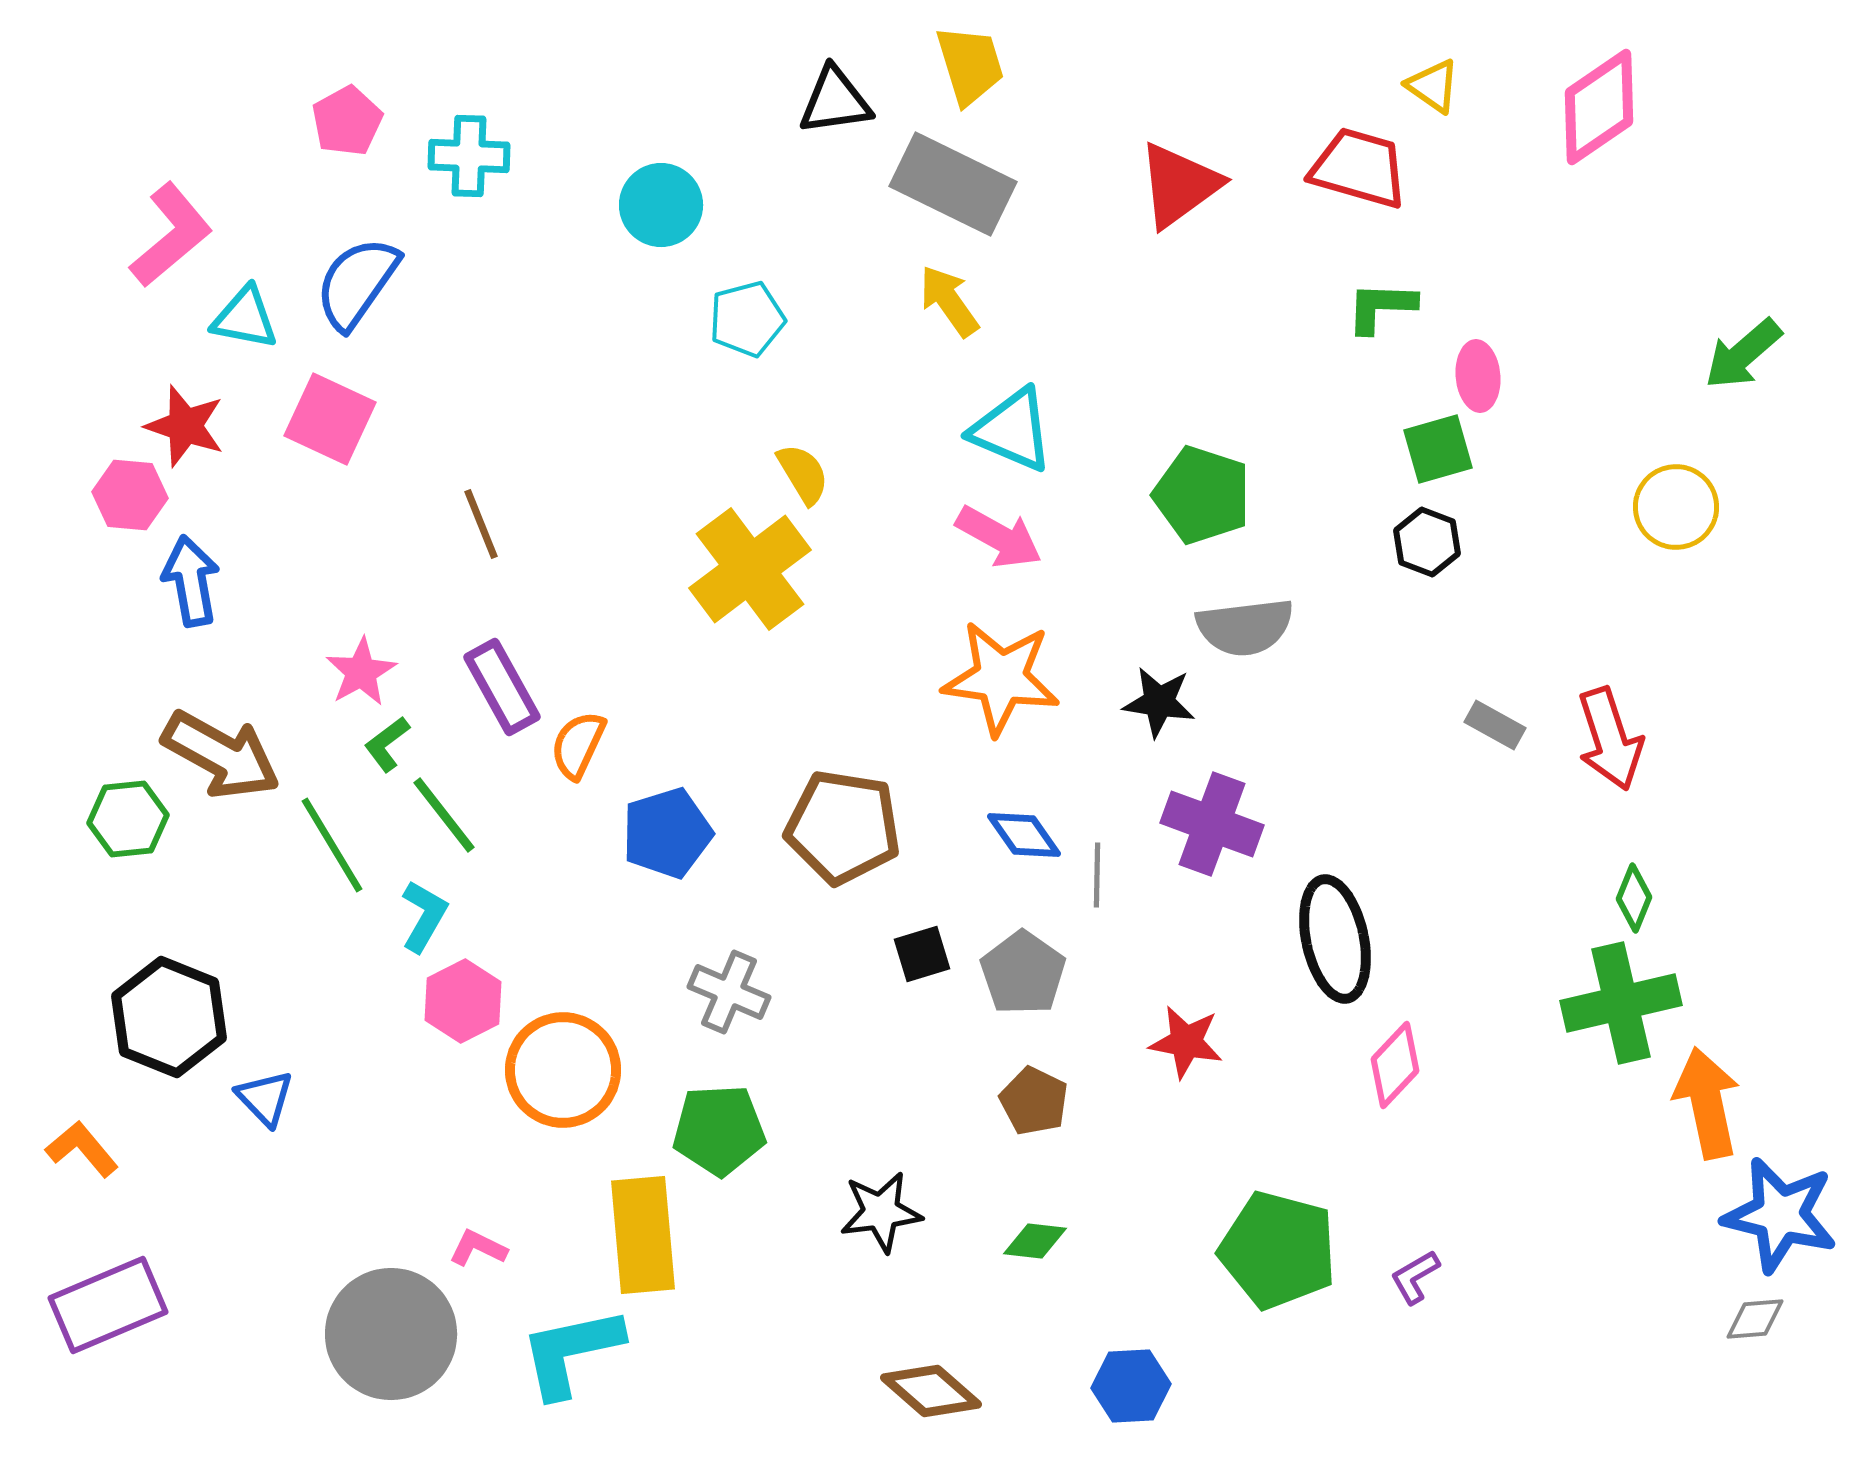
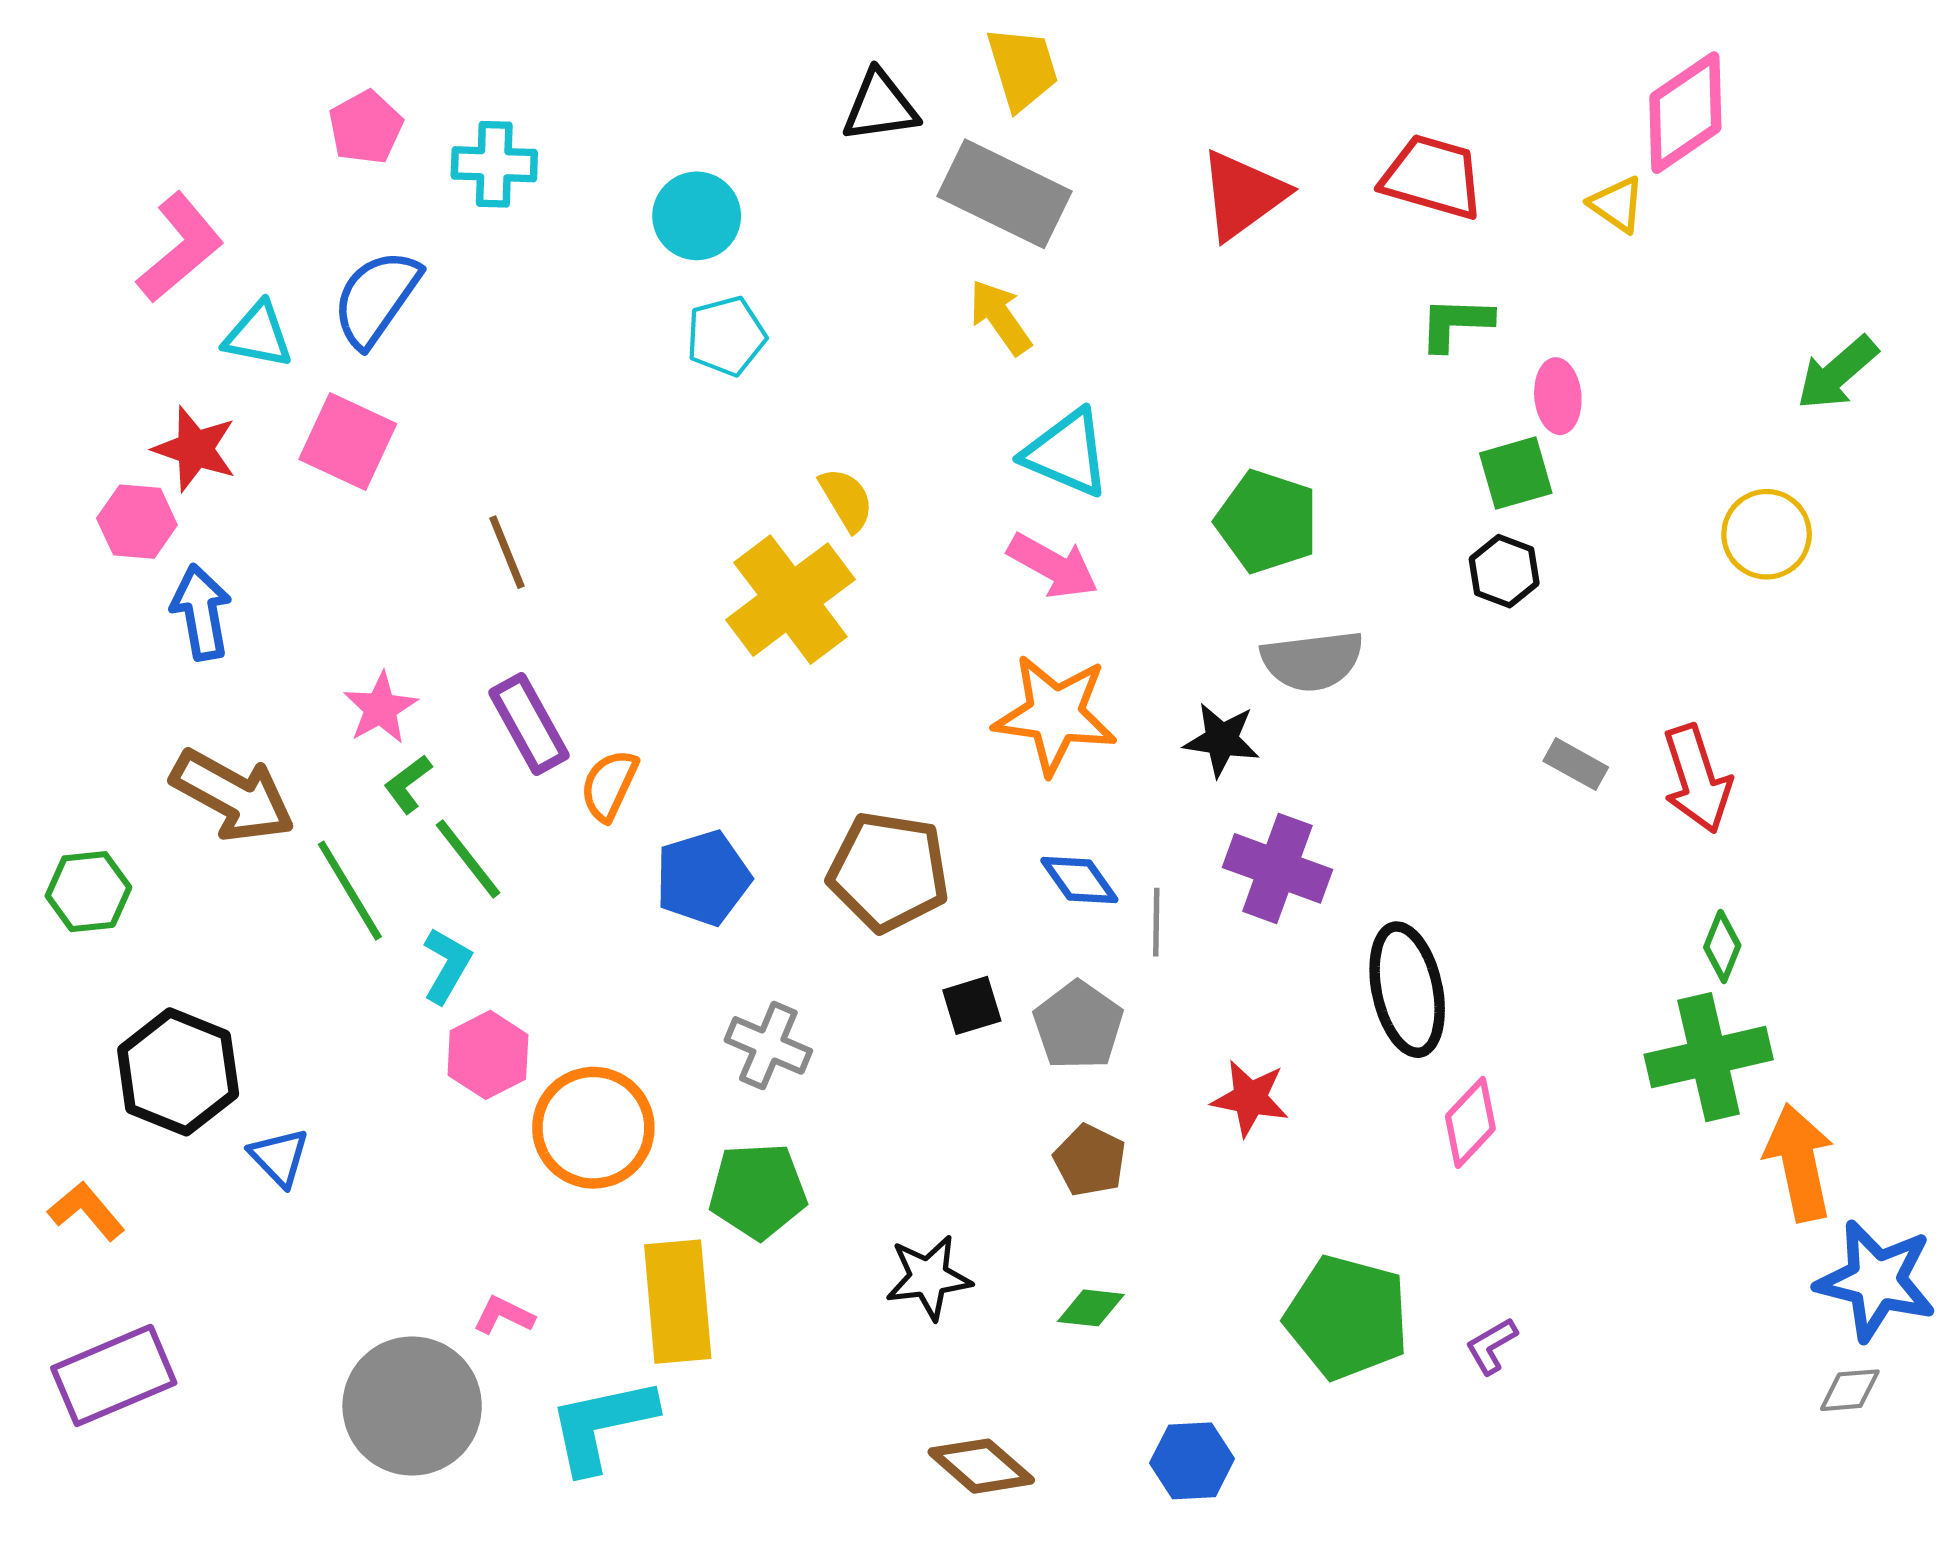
yellow triangle: (1433, 86) -> (1617, 204), moved
cyan pentagon: (747, 319) -> (726, 336), moved
green hexagon: (128, 819) -> (88, 892), moved

